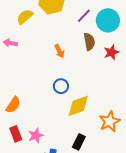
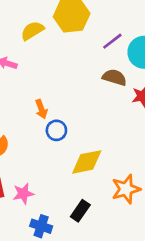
brown semicircle: (89, 42) -> (114, 77), turned -72
orange arrow: (59, 51) -> (41, 109), moved
blue circle: (61, 86) -> (56, 130), moved

